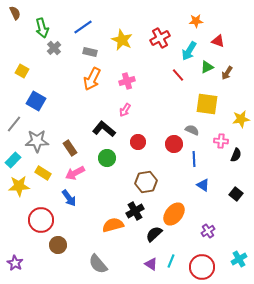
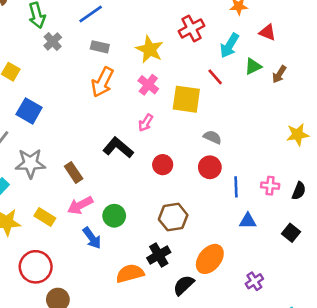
yellow star: (122, 40) -> (150, 49), moved
pink cross: (127, 81) -> (148, 85), turned -35
yellow square: (207, 104) -> (186, 99), moved
gray semicircle: (192, 130) -> (212, 137), moved
pink cross: (221, 141) -> (270, 186), moved
black semicircle: (236, 155) -> (299, 191), moved
green circle: (107, 158) -> (114, 216), moved
yellow rectangle: (43, 173) -> (45, 217), moved
blue triangle: (203, 185) -> (248, 221), turned -32
blue arrow: (69, 198) -> (92, 238), moved

